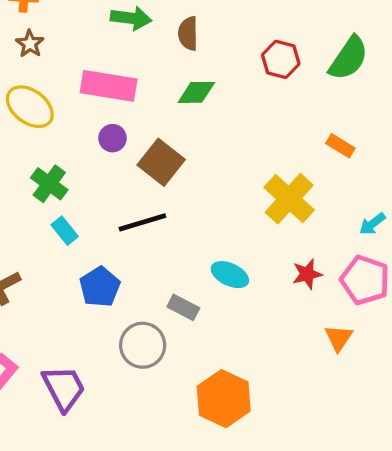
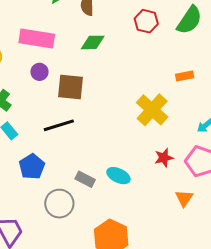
orange rectangle: (340, 146) -> (185, 76), turned -42
brown square: (161, 162) -> (71, 87), turned -32
cyan ellipse: (230, 275) -> (118, 176), moved

